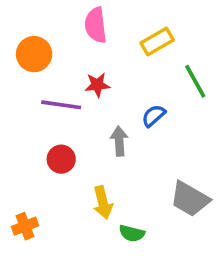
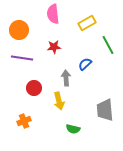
purple line: (61, 105) -> (22, 58), moved
gray trapezoid: (190, 199) -> (105, 110), turned 55
yellow arrow: (103, 203) -> (59, 101), moved
orange cross: (25, 226) -> (24, 121), moved

